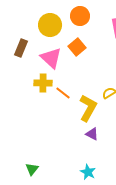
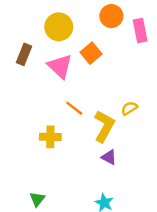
orange circle: (80, 16) -> (111, 16), moved
yellow cross: (43, 83) -> (50, 137), moved

